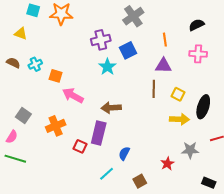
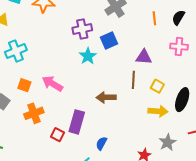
black semicircle: (196, 25) -> (178, 18), turned -35
orange line: (165, 40) -> (154, 18), moved
cyan cross: (35, 64) -> (16, 51), size x1.5
orange square: (56, 76) -> (24, 85), moved
brown arrow: (111, 108) -> (106, 97), moved
gray star: (190, 150) -> (167, 142), turned -30

